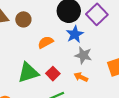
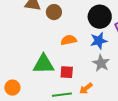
red square: (53, 74) -> (67, 72), turned 32
orange arrow: (81, 77) -> (86, 88), moved, turned -80

